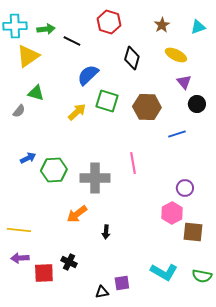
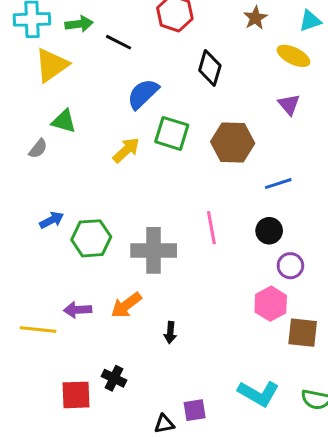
yellow ellipse: (176, 55) -> (293, 56), moved
black circle: (197, 104) -> (269, 231), moved
purple arrow: (20, 258) -> (78, 310), moved

